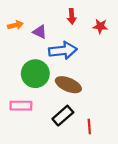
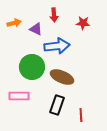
red arrow: (72, 16) -> (54, 15), moved
red star: (100, 26) -> (83, 23), moved
black rectangle: (63, 116) -> (57, 105), turned -30

